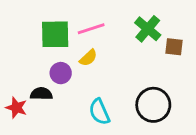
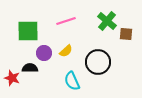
green square: (55, 34) -> (28, 31), moved
yellow semicircle: (88, 58) -> (66, 51), moved
black circle: (153, 105) -> (98, 62), moved

